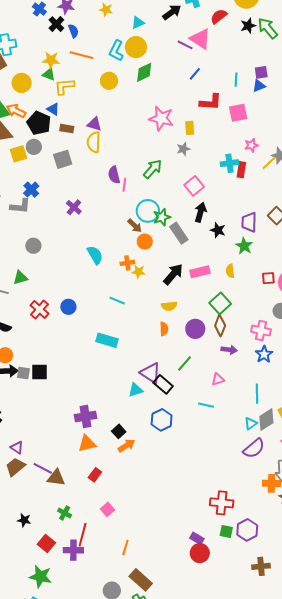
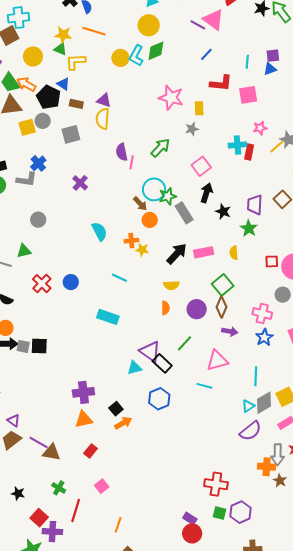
cyan L-shape: (116, 51) -> (136, 55), moved
pink triangle: (218, 379) -> (217, 361), size x1.6
purple cross: (73, 550) -> (52, 532), moved

